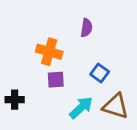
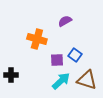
purple semicircle: (86, 28) -> (65, 21), turned -128
purple square: (56, 80) -> (57, 60), moved

